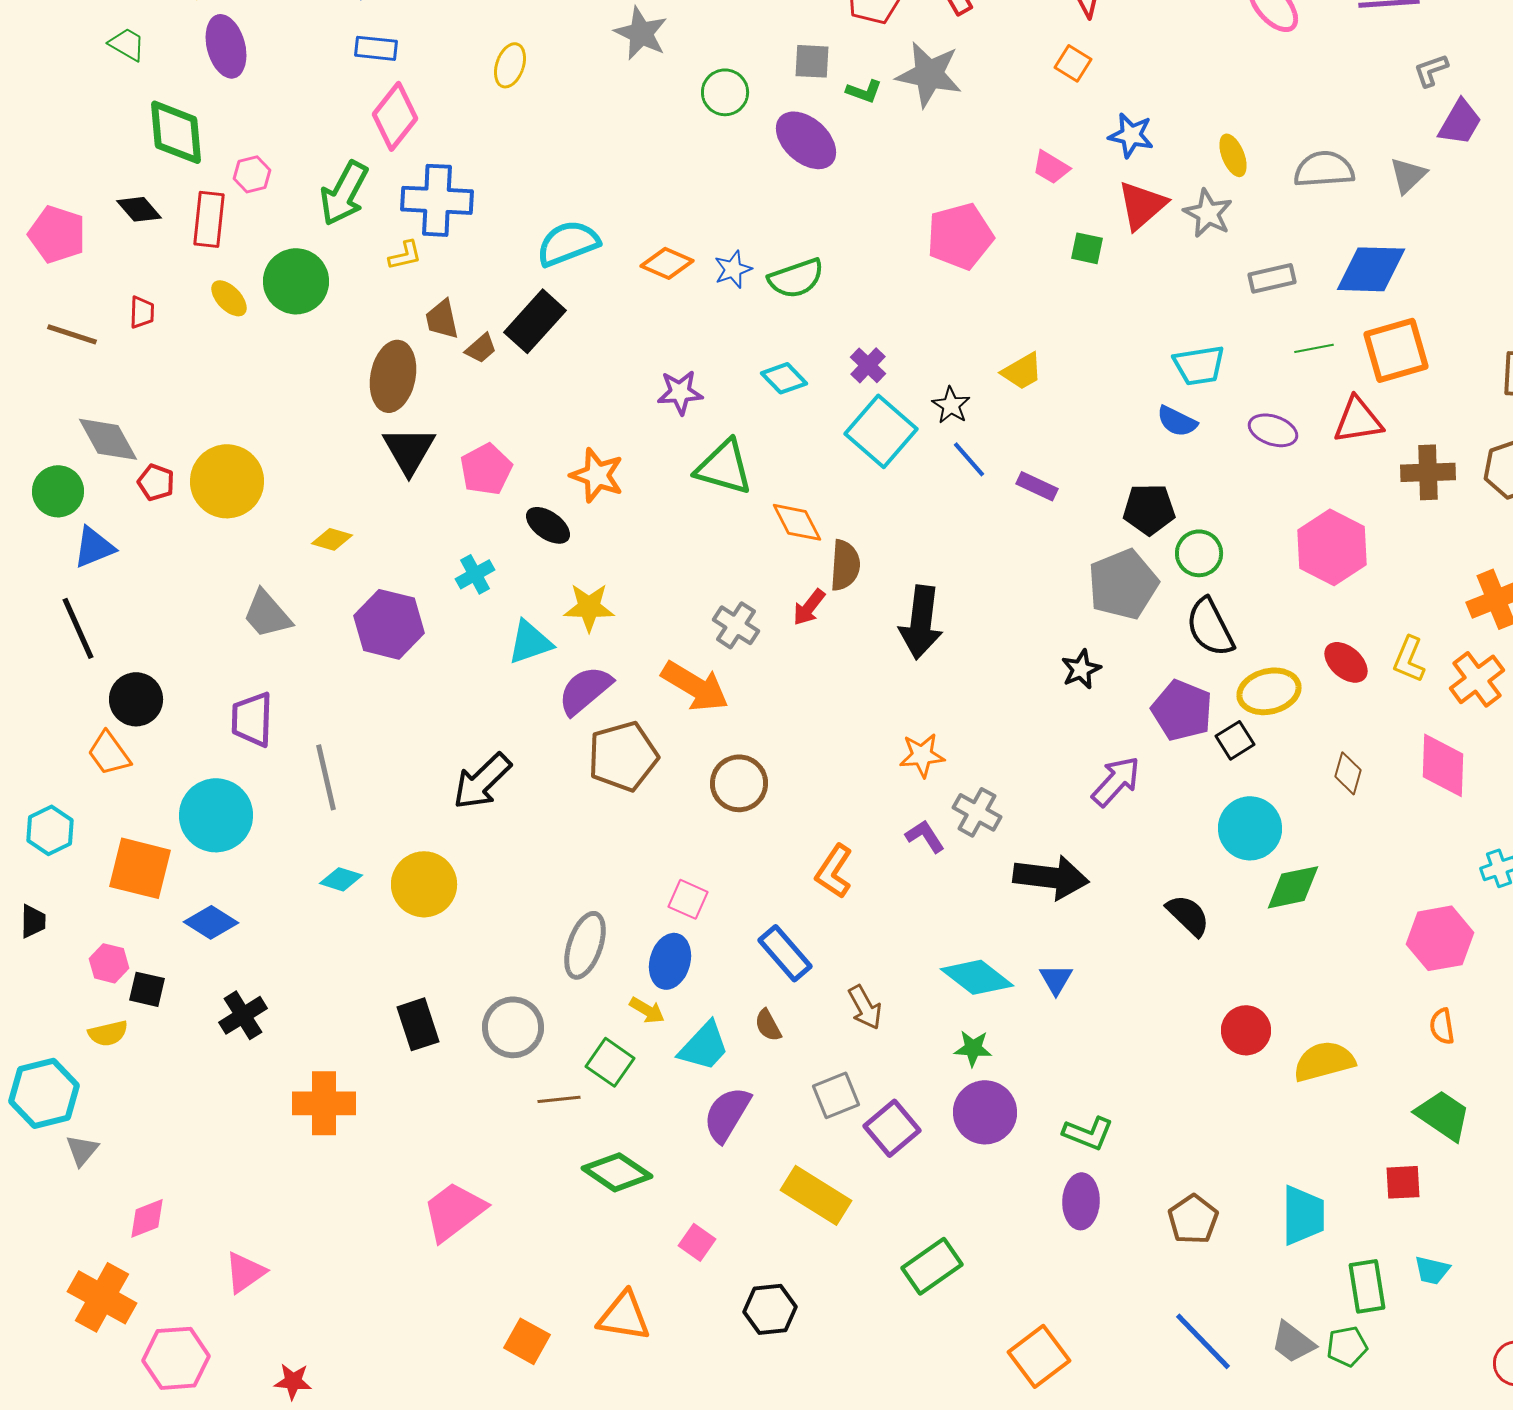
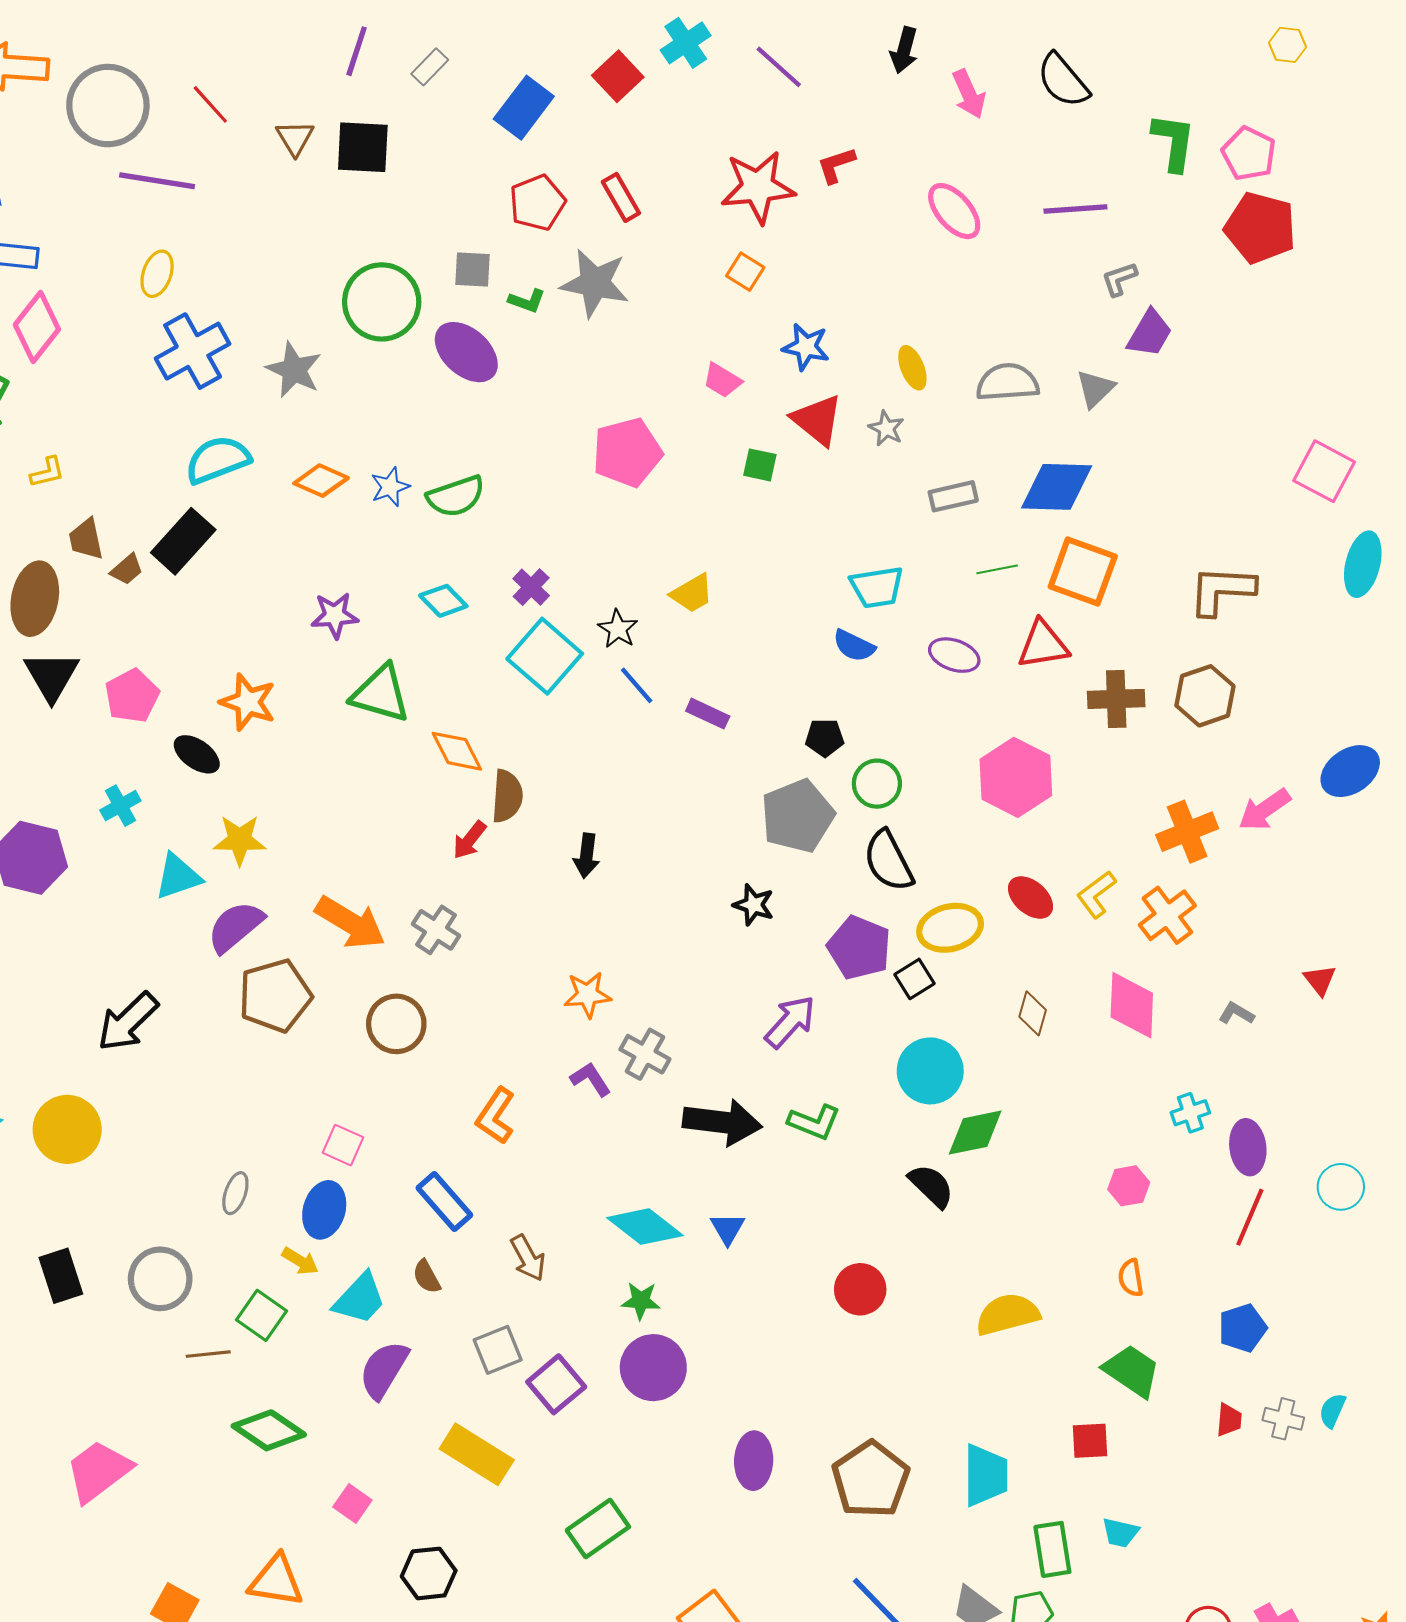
gray star: (641, 33) -> (294, 370), moved
green circle: (725, 92) -> (382, 302), size x1.6
blue cross: (437, 200) -> (193, 351), moved, turned -32
red triangle: (1142, 205) -> (817, 420), turned -40
gray star: (1208, 213) -> (886, 428), size x0.7
orange square: (1396, 350) -> (1083, 572), turned 36
black pentagon: (1149, 509) -> (825, 738), size x0.7
black arrow: (921, 622) -> (586, 856), size x0.6
gray cross: (736, 625) -> (436, 930), moved
yellow L-shape: (1409, 659) -> (1096, 894), turned 30
black star: (1081, 669) -> (754, 905), turned -30
black semicircle: (1188, 915) -> (931, 1186), moved
pink hexagon: (1440, 938) -> (1129, 1186), size x0.6
gray ellipse: (585, 945) -> (235, 1193), size x0.6
red circle: (1246, 1030) -> (860, 1289), moved
green L-shape: (1088, 1133) -> (814, 1122), moved
brown pentagon: (1193, 1219) -> (871, 1479), size x1.5

